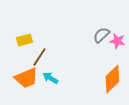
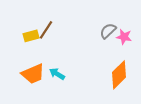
brown line: (39, 57) -> (46, 30), moved

